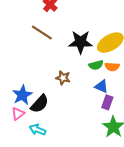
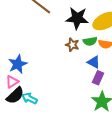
brown star: (63, 78) -> (72, 45), moved
black semicircle: (40, 104) -> (15, 95), moved

